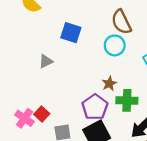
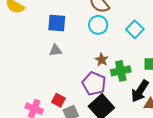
gray triangle: (46, 61) -> (55, 50), moved, turned 32
red square: (42, 114) -> (58, 100), moved

